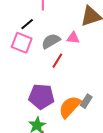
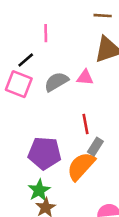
red line: (57, 61) -> (85, 124), moved, turned -42
gray rectangle: (86, 101) -> (95, 147), moved

